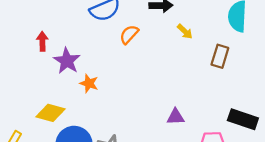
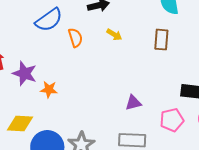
yellow arrow: (185, 32) -> (114, 35), moved
orange semicircle: (129, 34) -> (75, 38), turned 132

